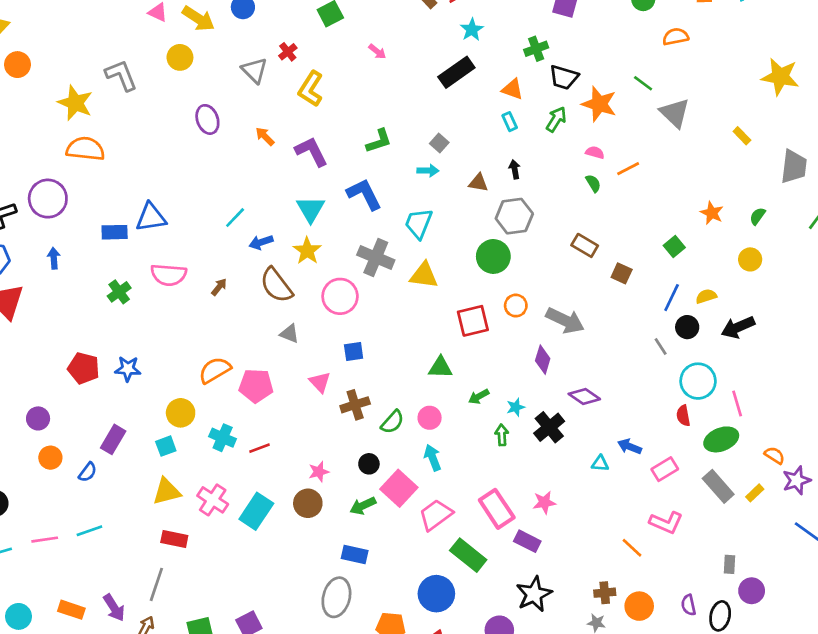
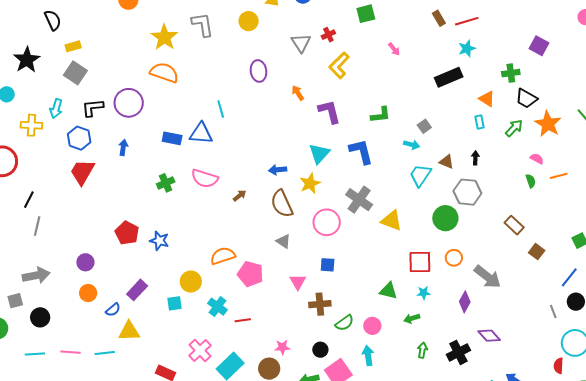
cyan line: (235, 218) -> (221, 109), moved, turned -72
cyan trapezoid: (419, 223) -> (420, 175), moved
cyan star: (516, 407) -> (424, 293), moved
yellow triangle: (167, 491) -> (129, 331), moved

